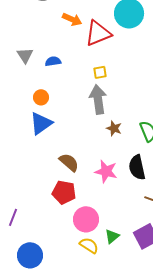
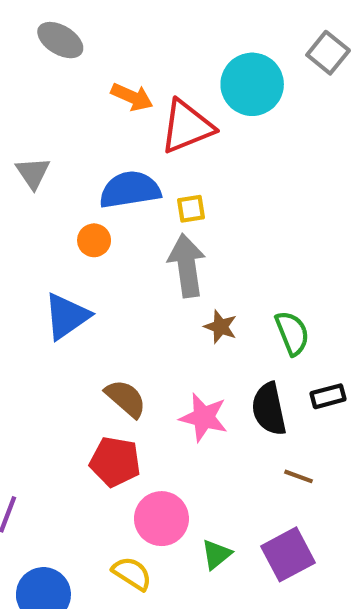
blue semicircle: (53, 61) -> (130, 190), moved, size x1.8
orange circle: (41, 97) -> (94, 240), moved
yellow semicircle: (89, 245) -> (132, 573), moved

